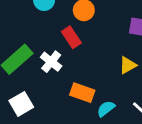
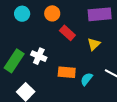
red rectangle: (71, 37) -> (67, 33), moved

